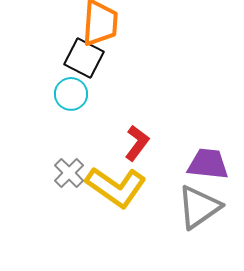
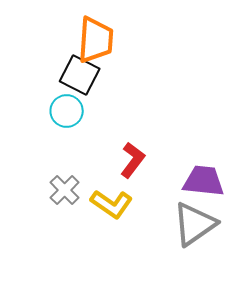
yellow L-shape: (116, 187) -> (112, 204), size x0.7

